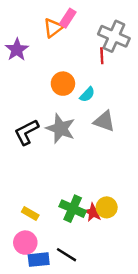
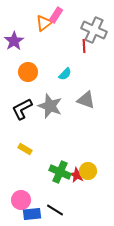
orange circle: (63, 84) -> (28, 72), moved
cyan semicircle: (87, 95) -> (65, 74), moved
yellow rectangle: (30, 213) -> (25, 149), moved

